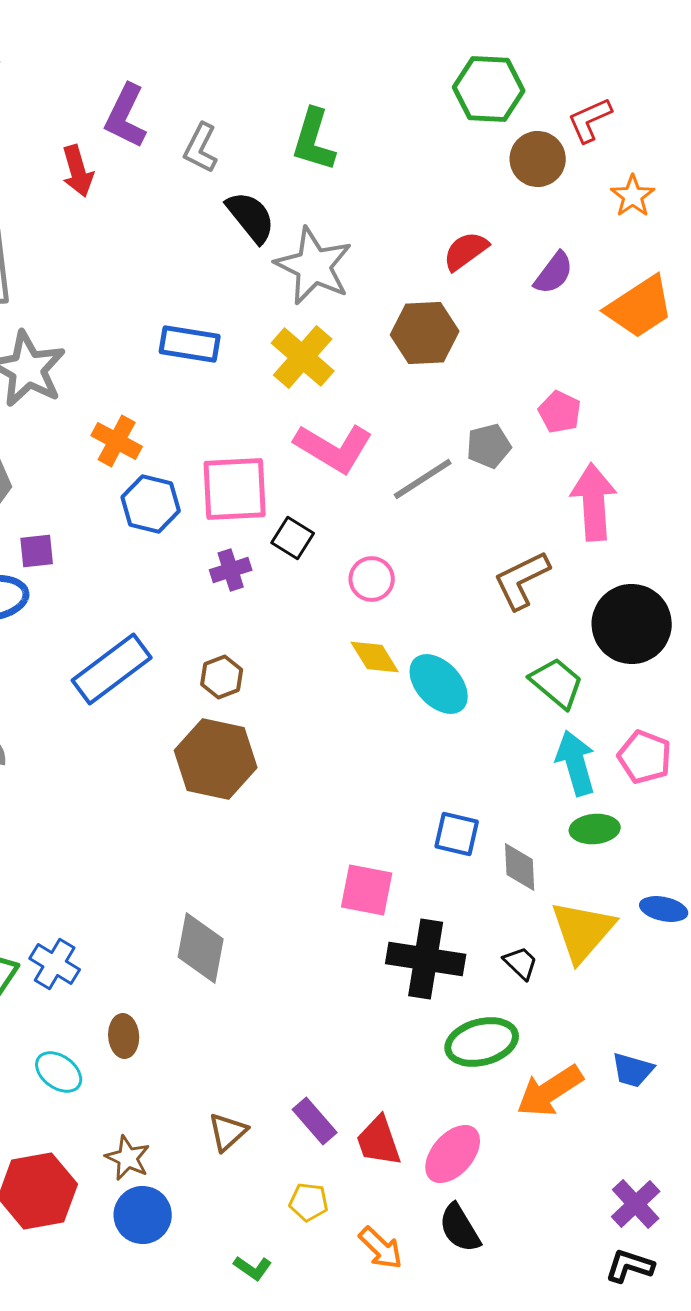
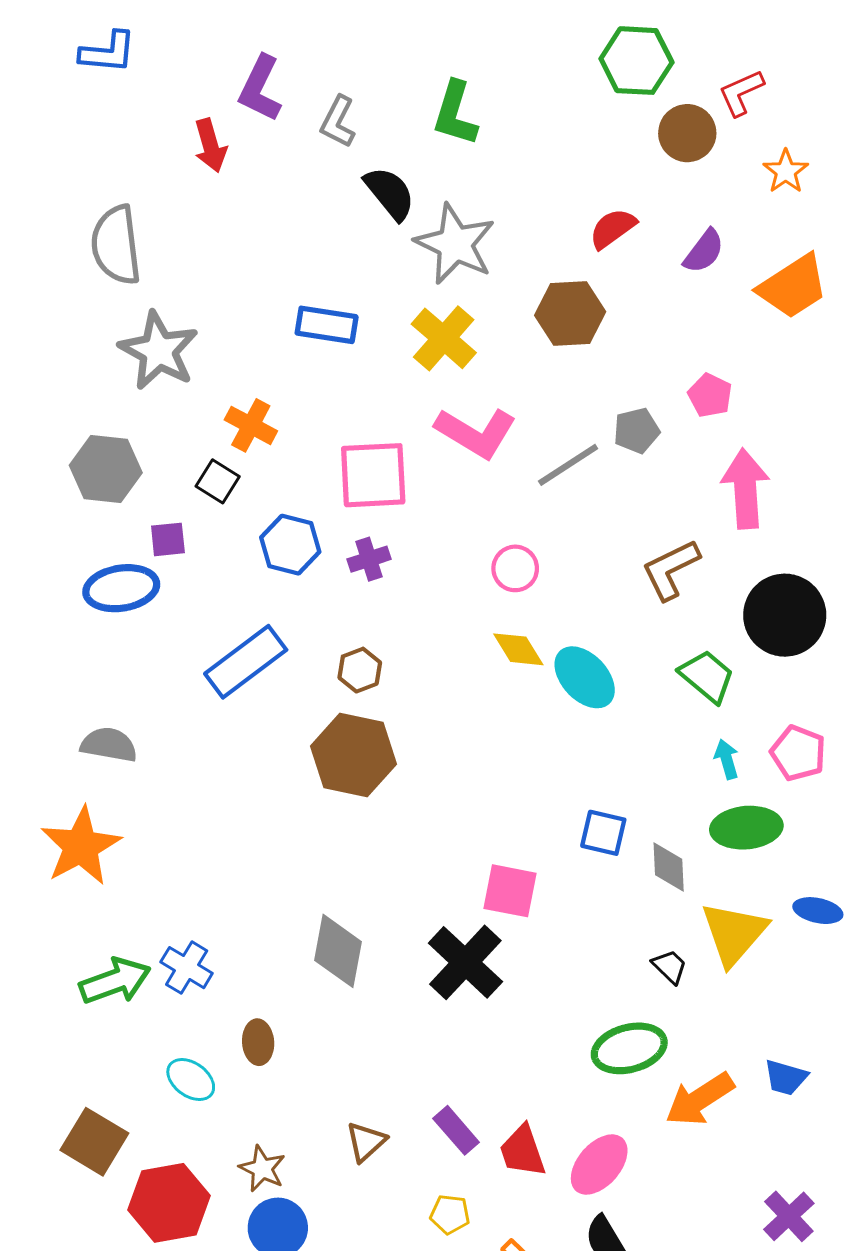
blue hexagon: (151, 504) -> (290, 545), moved
black square: (293, 538) -> (218, 481), moved
cyan arrow: (576, 763) -> (727, 759), size x0.6
green ellipse: (595, 829) -> (746, 828), size x1.4
black cross: (426, 959) -> (465, 962), moved, turned 34

